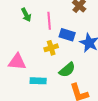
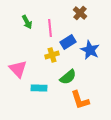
blue rectangle: (67, 35) -> (68, 42), turned -49
pink triangle: (17, 62) -> (18, 69), turned 42

